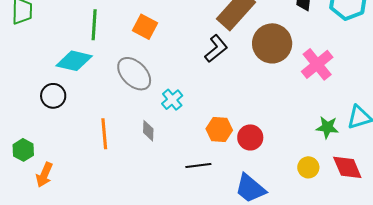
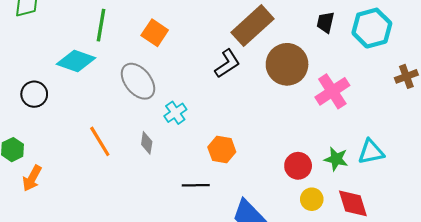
black circle: (53, 96) -> (34, 94), moved
orange line: (104, 134) -> (100, 141), turned -32
red circle: (250, 137) -> (298, 166), moved

